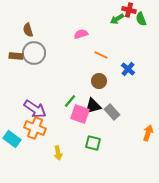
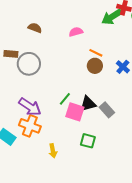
green arrow: (117, 19) -> (112, 17), size x1.5
brown semicircle: (28, 30) -> (35, 28), moved, turned 128
gray circle: (34, 53) -> (29, 64), moved
brown circle: (99, 81) -> (95, 66), moved

